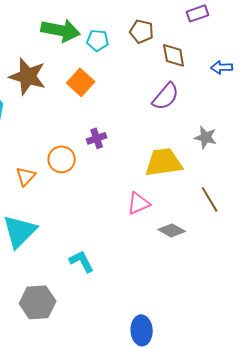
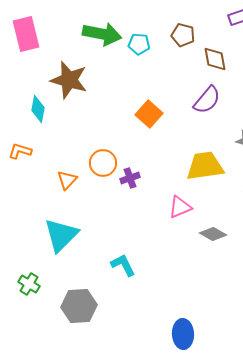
orange square: (81, 82) -> (149, 114), moved
purple cross: (97, 138) -> (130, 178), moved

